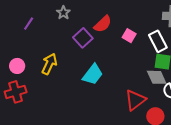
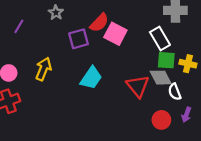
pink square: (129, 36) -> (115, 34), moved, size x1.5
purple square: (83, 38) -> (78, 39), turned 30
red triangle: (135, 100) -> (138, 86), moved, turned -30

